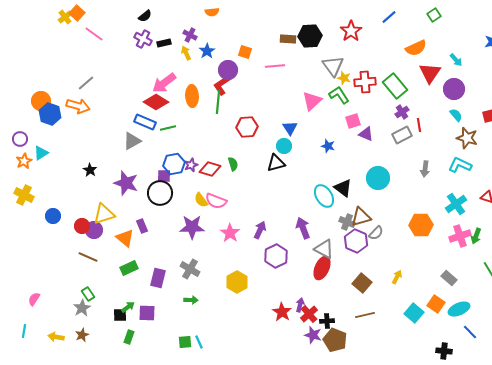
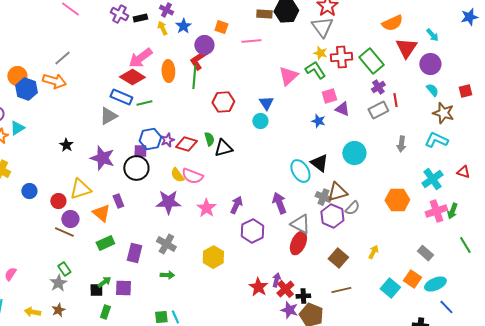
gray triangle: (333, 66) -> (322, 27), moved
blue star: (328, 146) -> (318, 121), moved
black triangle: (276, 163) -> (223, 148), moved
purple circle: (94, 230) -> (70, 219), moved

